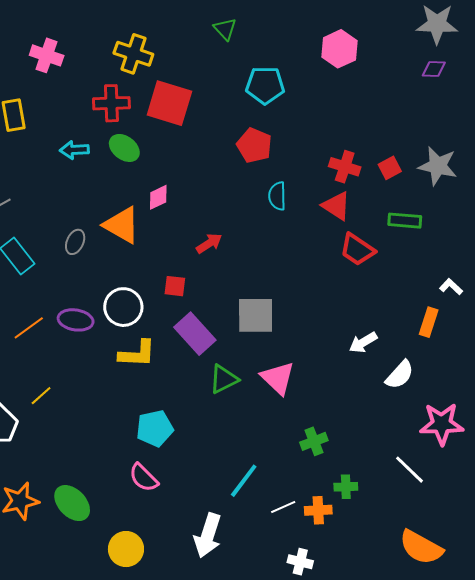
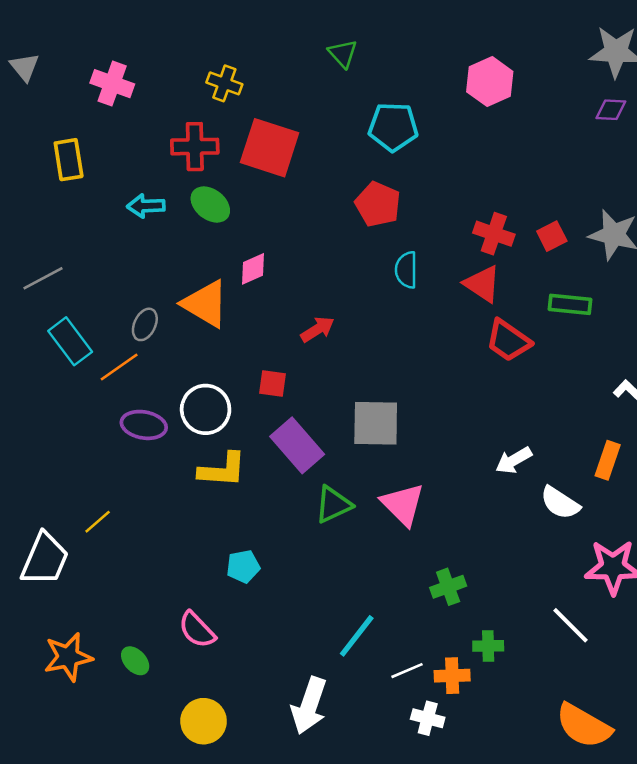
yellow cross: (133, 54) -> (224, 83), size x0.7
orange rectangle: (429, 322) -> (608, 460), moved
orange line: (29, 328) -> (119, 367), moved
white semicircle: (400, 375) -> (560, 503), turned 80
cyan pentagon: (155, 428) -> (243, 567), size x0.7
pink semicircle: (144, 478) -> (197, 630), moved
green ellipse: (72, 503) -> (135, 661), size x0.6
white cross: (300, 562) -> (428, 718), moved

